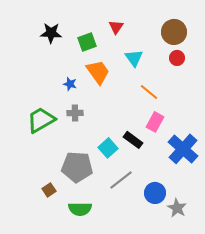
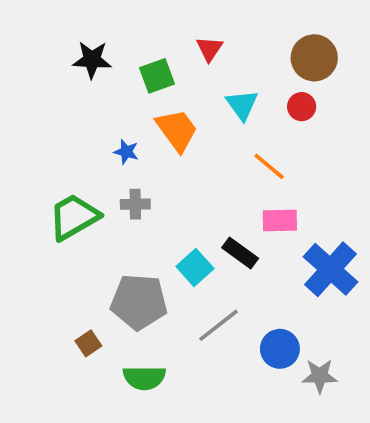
red circle: (177, 58) -> (302, 107), moved
pink rectangle: (155, 122) -> (280, 220), turned 60
gray star: (177, 208) -> (320, 376), turned -30

